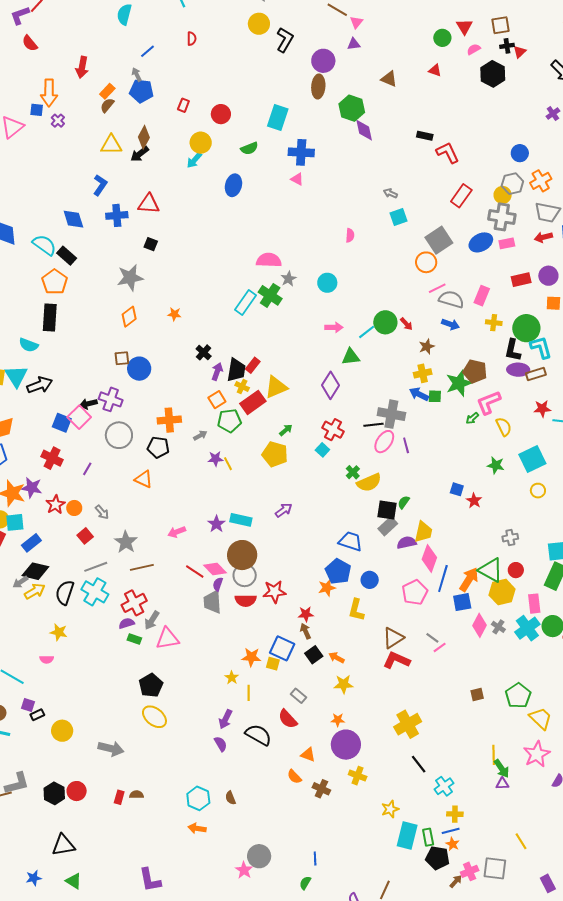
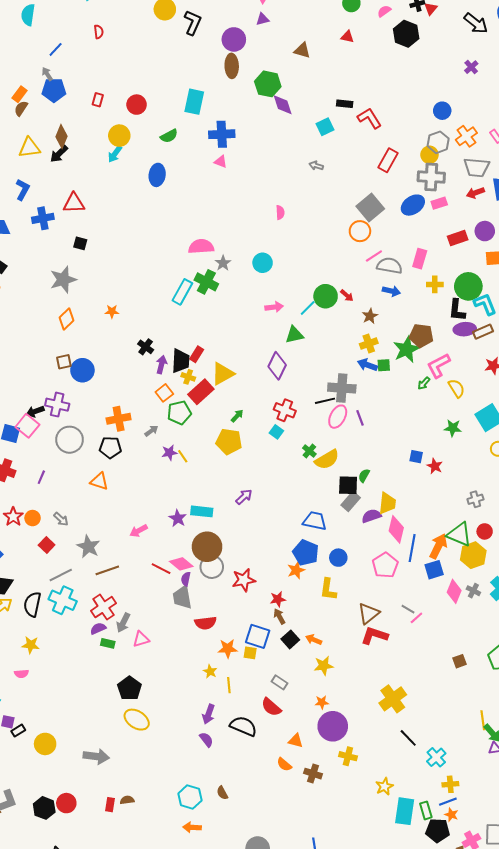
cyan square: (399, 217) -> (325, 127), moved
red semicircle: (246, 600) -> (205, 623), moved
pink triangle: (168, 639) -> (141, 639), size x0.7

